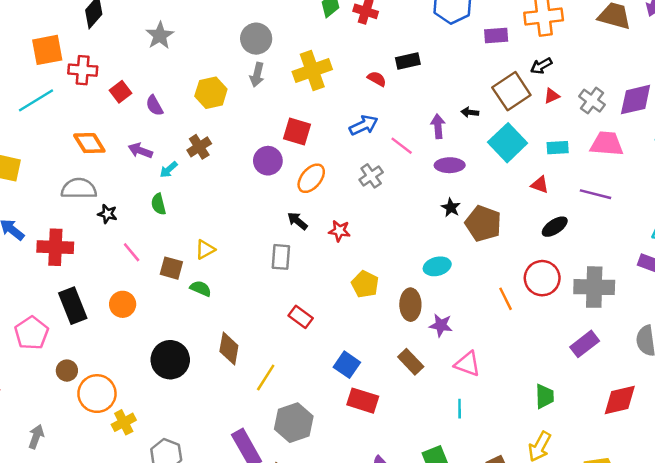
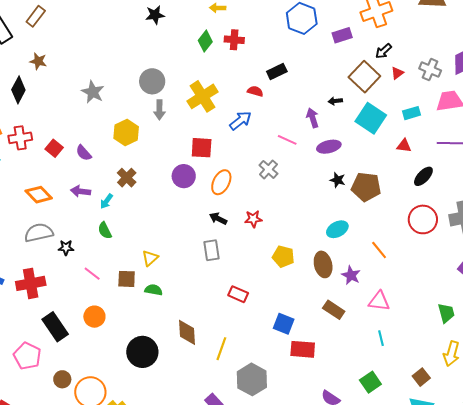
gray star: (160, 36) -> (93, 92), moved
blue arrow: (364, 125) -> (241, 120), moved
orange line: (506, 299) -> (379, 250), moved
purple star: (441, 325) -> (351, 275), turned 30

